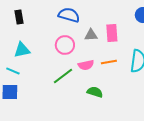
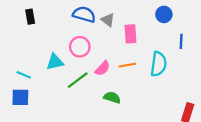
gray triangle: (91, 35) -> (108, 20), moved, turned 40
cyan triangle: (22, 50) -> (55, 62), moved
pink semicircle: (86, 65) -> (102, 68), turned -35

